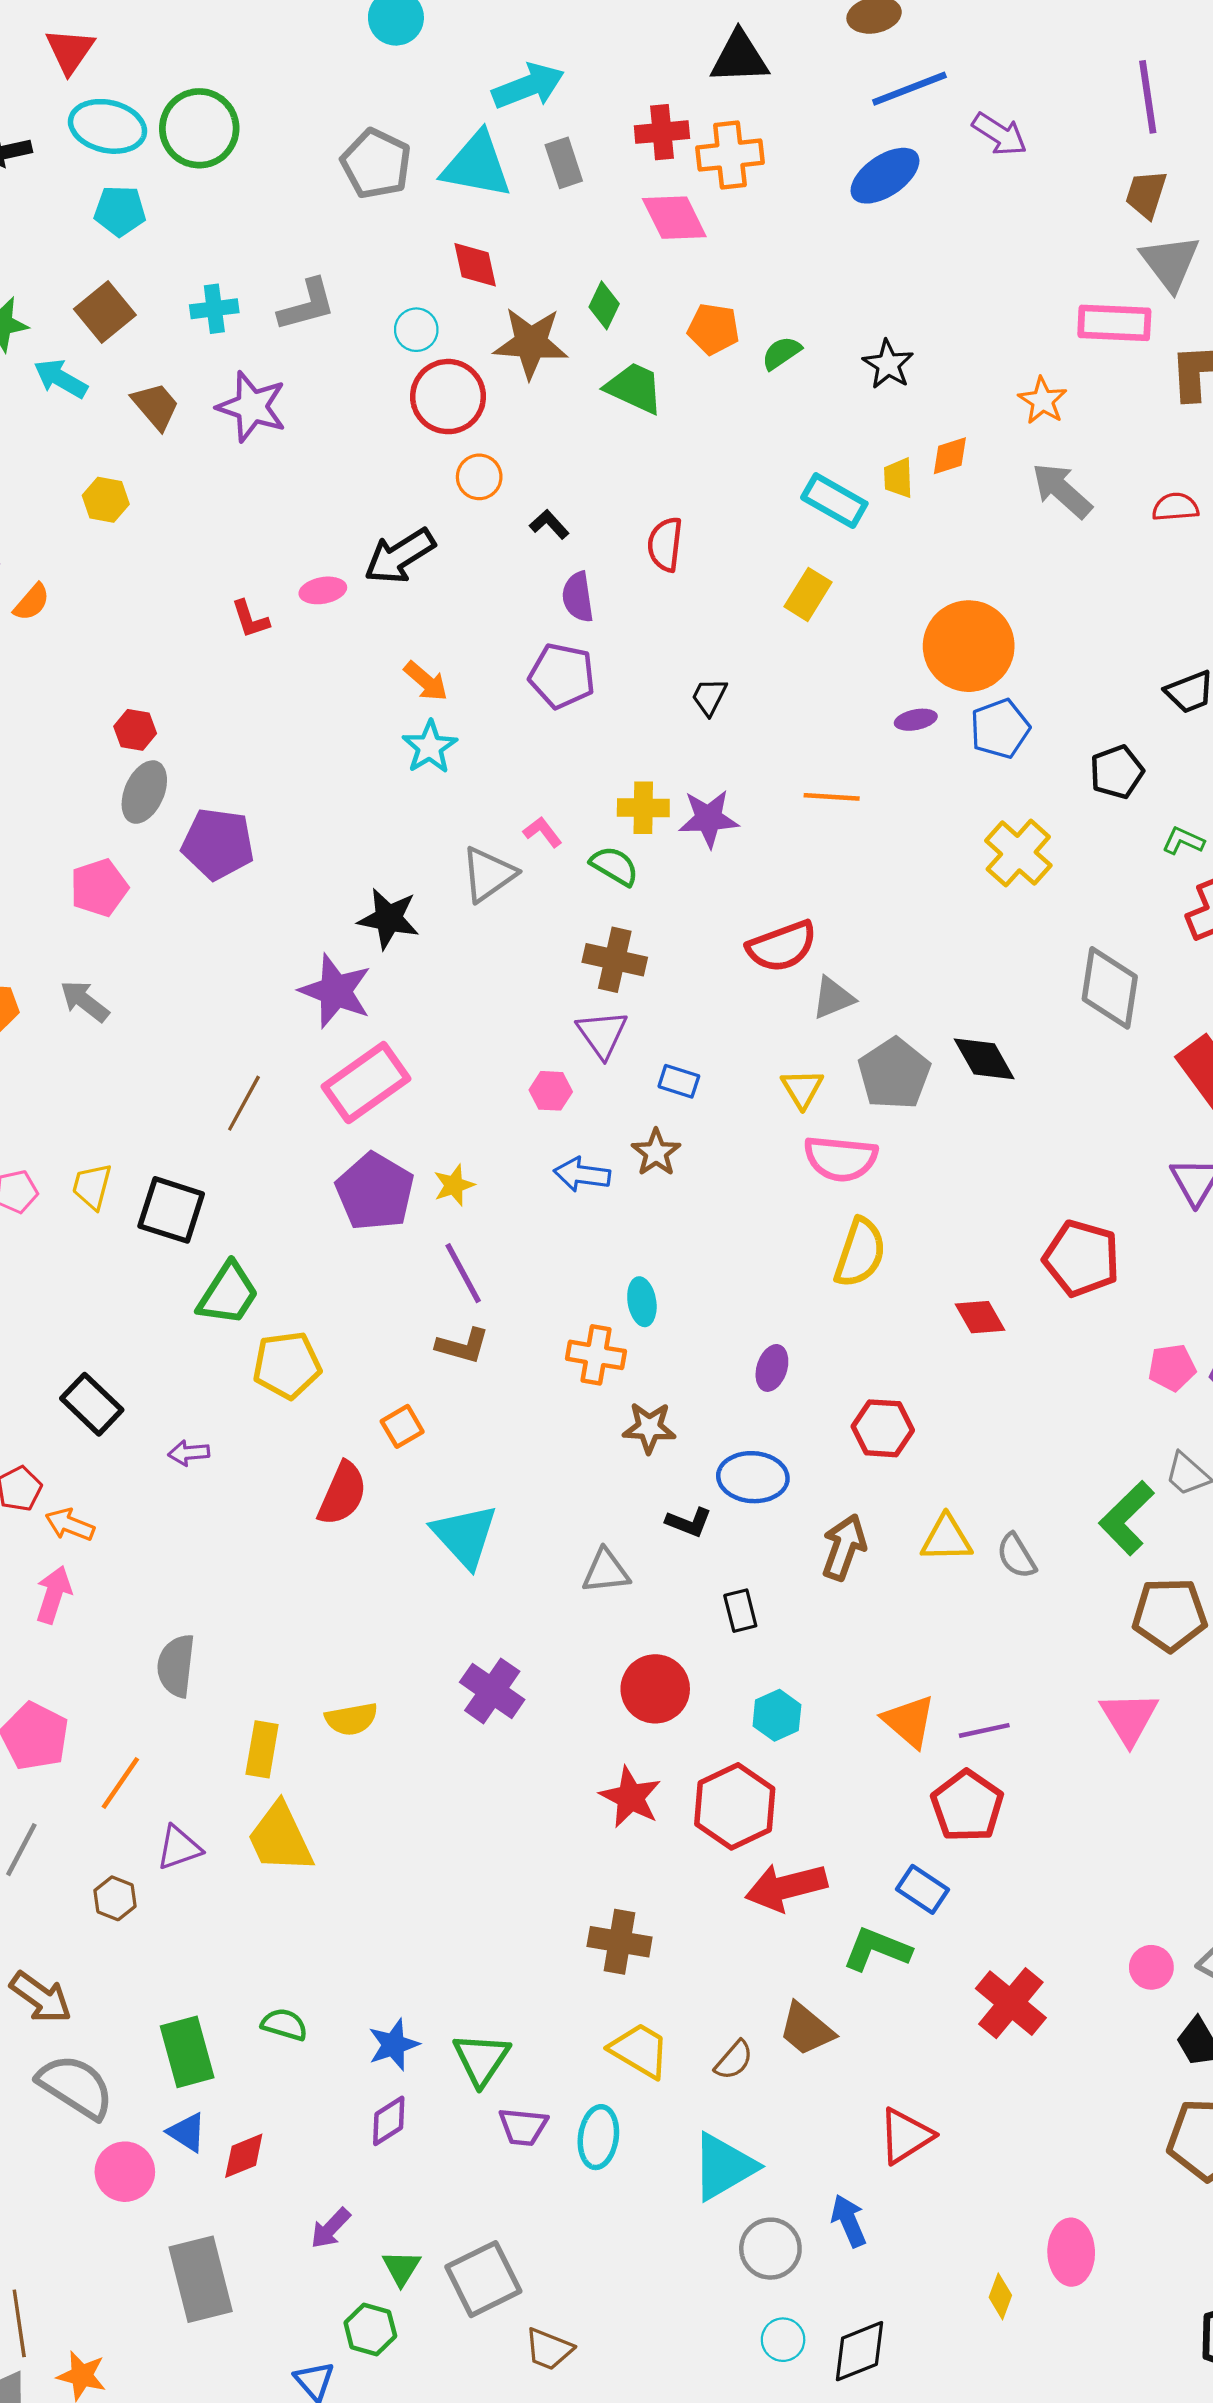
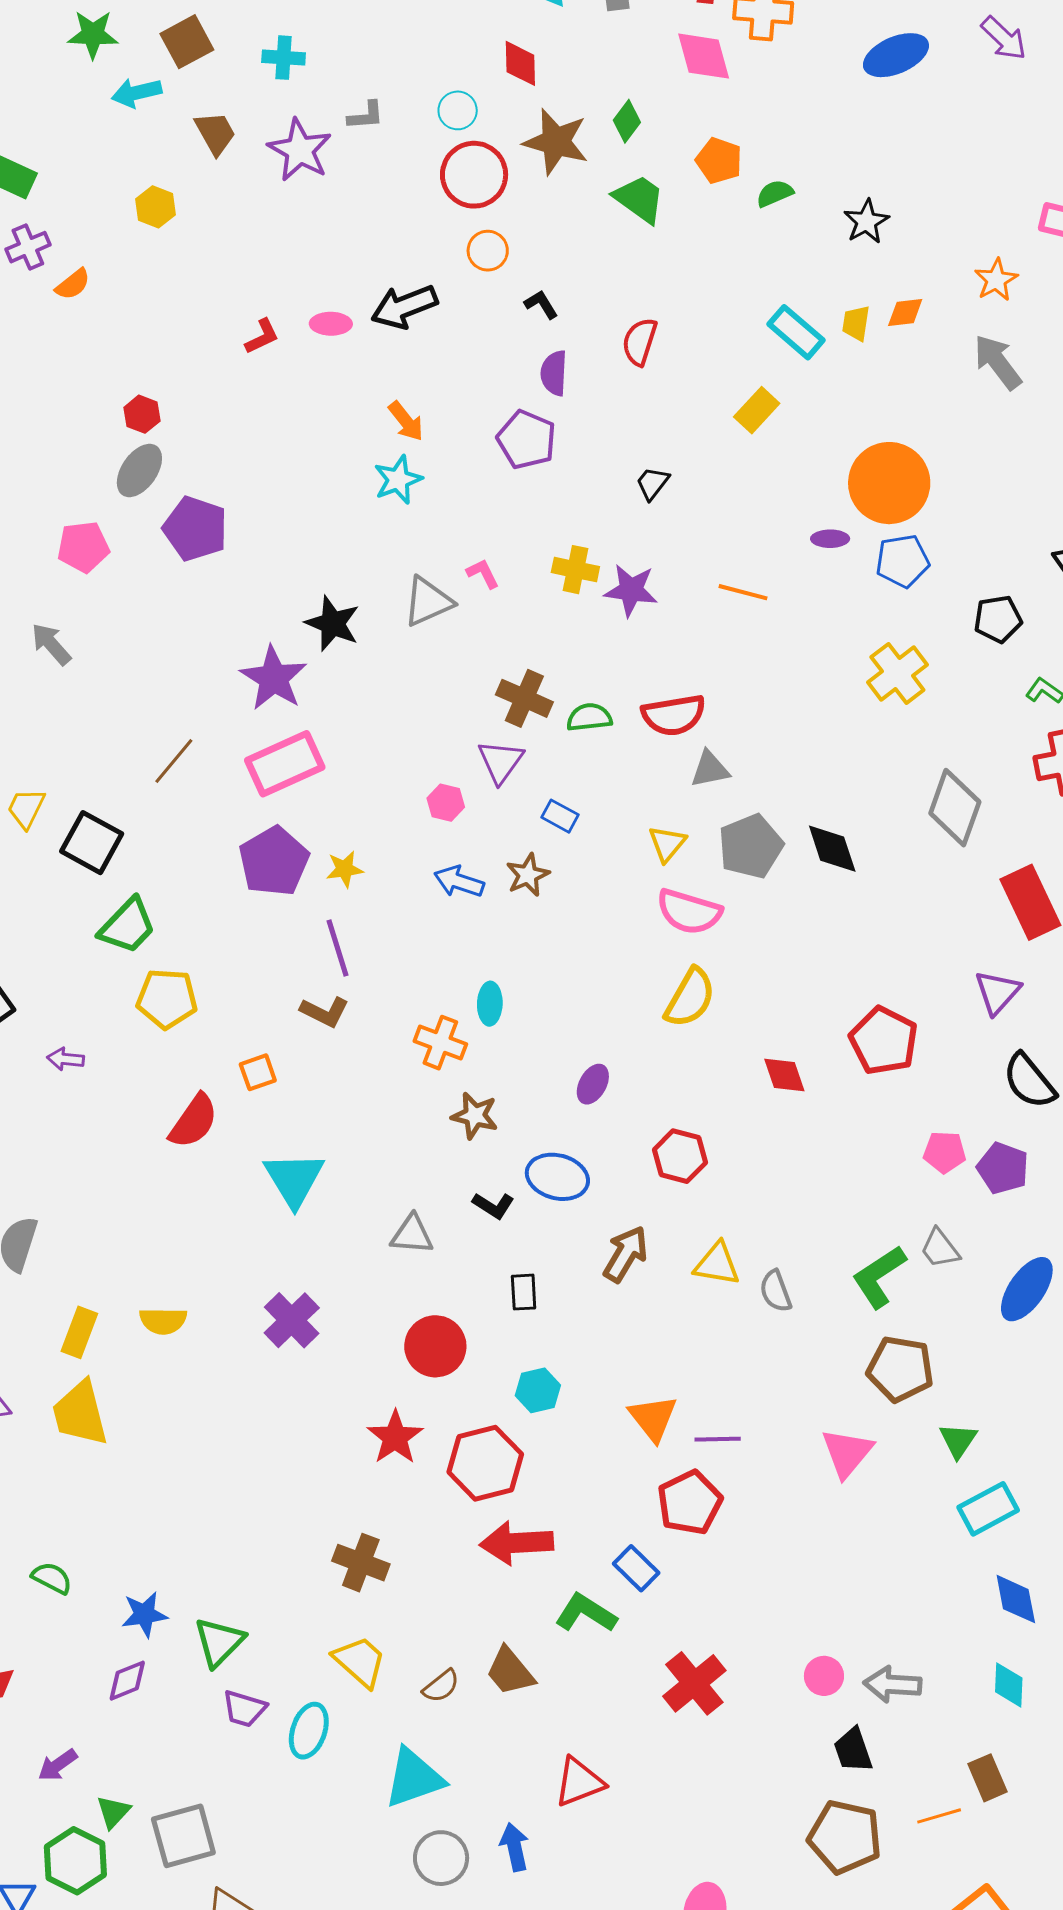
gray L-shape: (307, 305) -> (366, 116), moved, size x0.7
cyan arrow: (61, 379) -> (137, 93), turned -54
red L-shape: (250, 619) -> (262, 336), turned -108
green semicircle: (614, 866) -> (589, 717), moved, turned -48
green hexagon: (370, 2329) -> (75, 1861), size x1.4

